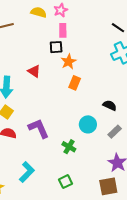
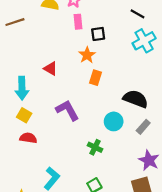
black square: (56, 47) -> (98, 34), moved
black semicircle: (110, 105) -> (136, 99), size x1.6
purple L-shape: (39, 128) -> (67, 110), moved

